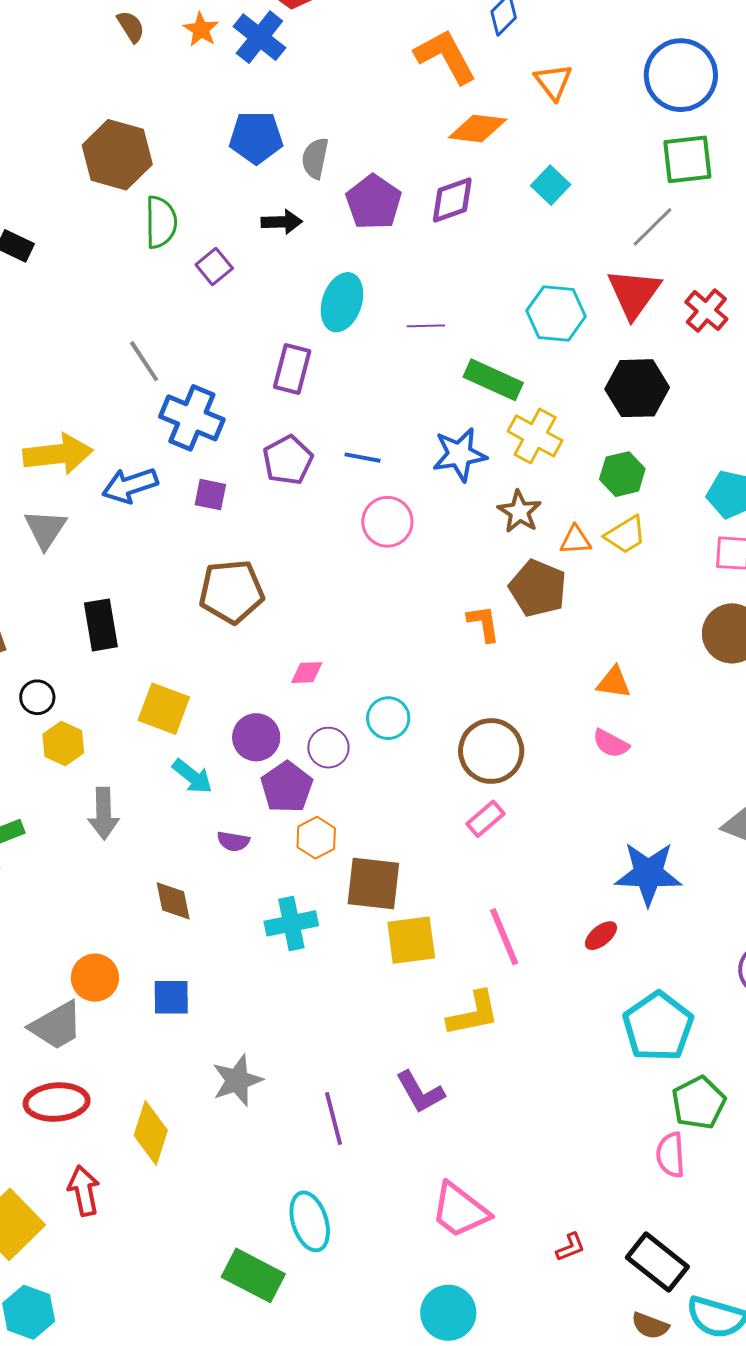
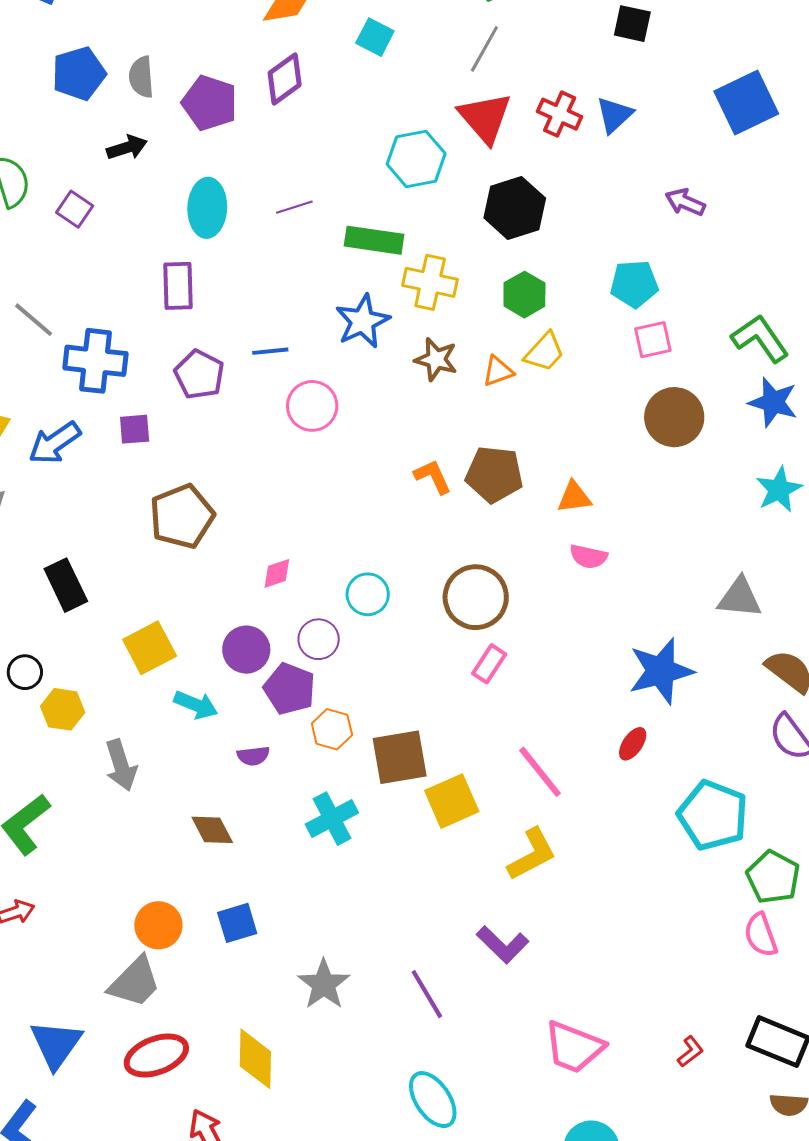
brown pentagon: (538, 588) -> (494, 474), moved
yellow square: (164, 709) -> (150, 648), turned -32

